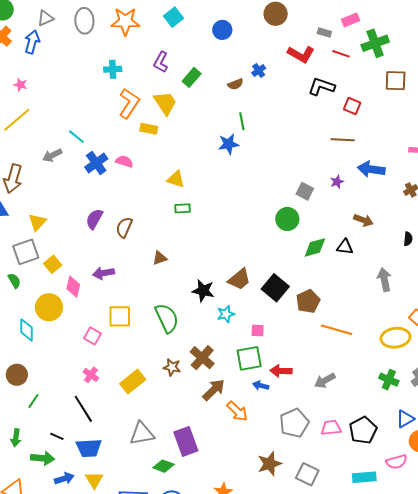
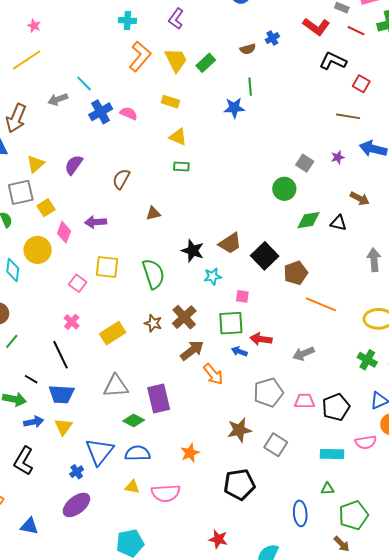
green rectangle: (192, 77) -> (206, 63), moved
yellow rectangle: (149, 129) -> (170, 102), moved
purple semicircle: (94, 219) -> (74, 165), moved

